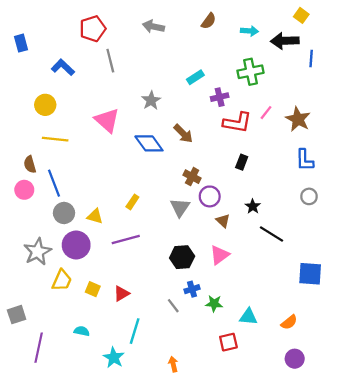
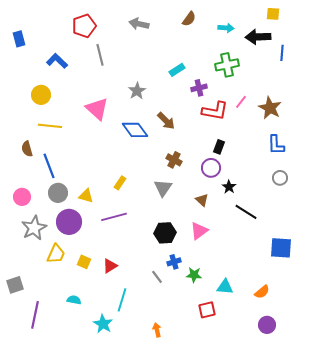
yellow square: (301, 15) -> (273, 14), turned -32
pink circle: (24, 190) -> (22, 197), moved
purple circle: (210, 196) -> (211, 168), moved

